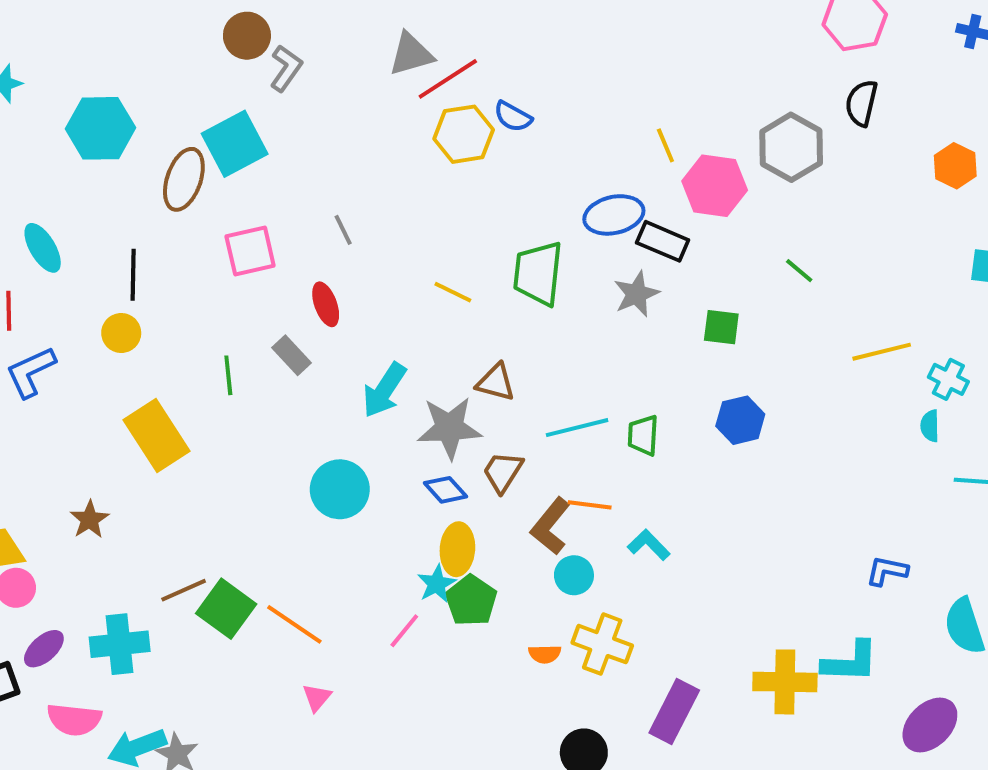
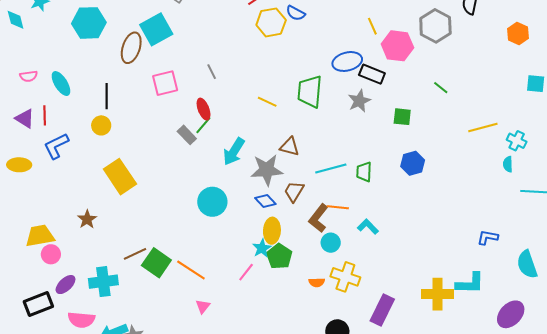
green line: (228, 375) -> (203, 125), moved, turned 48

